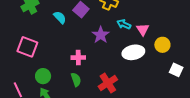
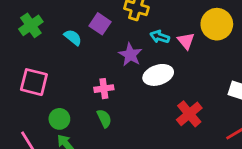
yellow circle: (162, 45) -> (217, 24), moved, size x1.5
white ellipse: (133, 52) -> (158, 75), moved
red cross: (108, 83) -> (189, 114), moved

